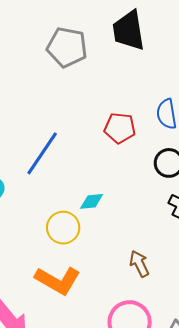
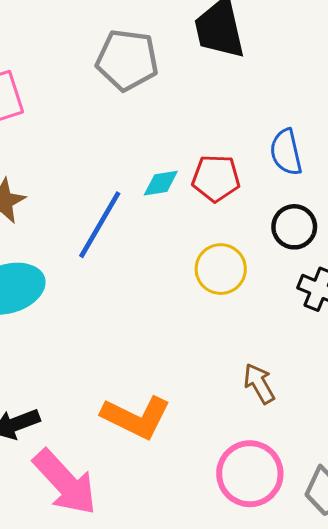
cyan diamond: (92, 201) -> (161, 183), moved
yellow circle: (63, 228) -> (221, 269), moved

